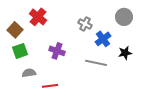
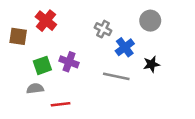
brown square: (15, 30) -> (18, 36), turned -35
green square: (20, 51) -> (42, 65), moved

